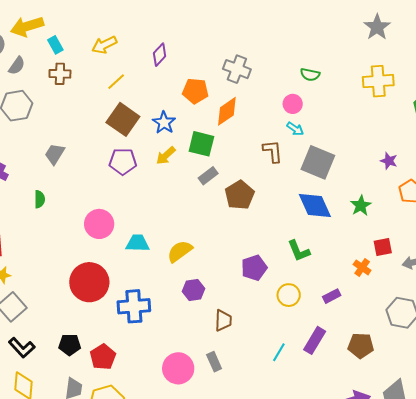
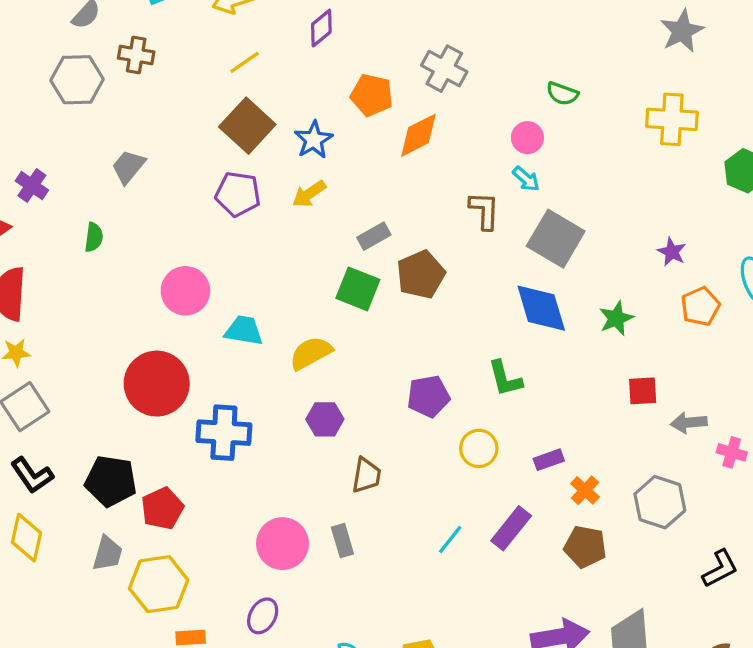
brown cross: (60, 74) -> (136, 55), moved
green square: (201, 144) -> (358, 289), moved
orange cross: (362, 267) -> (585, 490), moved
black pentagon: (70, 345) -> (111, 481), size x1.4

